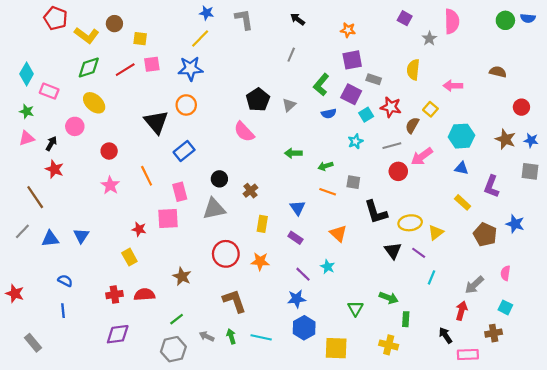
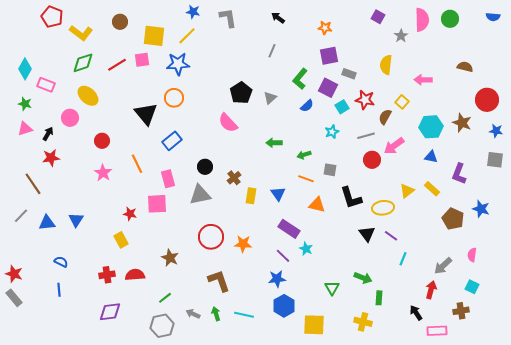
green circle: (505, 20) -> (450, 19), moved
brown circle: (114, 24) -> (120, 22), moved
yellow square: (140, 39) -> (154, 36), moved, size x1.6
red circle: (521, 107) -> (487, 100), size x1.5
blue semicircle: (329, 114) -> (307, 106), turned -32
brown star: (505, 139) -> (462, 123), moved
red star: (54, 169) -> (51, 158), turned -30
yellow rectangle: (262, 224) -> (251, 196), moved
yellow triangle: (436, 232) -> (407, 191), moved
orange triangle: (338, 233) -> (317, 205), moved, turned -30
purple rectangle: (295, 238) -> (289, 229), moved, size x1.5
gray rectangle: (33, 343) -> (14, 298), moved

